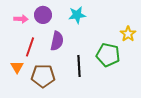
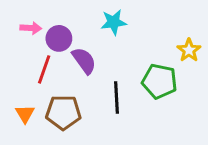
purple circle: (43, 15) -> (59, 38), moved
purple semicircle: (57, 41) -> (84, 61), turned -48
orange triangle: (17, 67) -> (25, 114), moved

